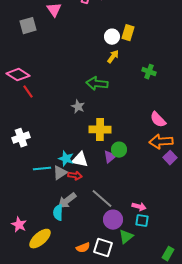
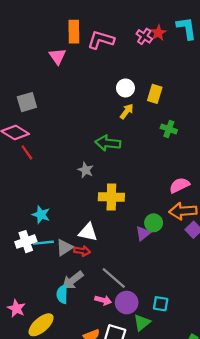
gray square: (28, 26) -> (27, 102), moved
yellow rectangle: (128, 33) -> (155, 94), moved
pink semicircle: (158, 120) -> (179, 185), turned 108
white cross: (21, 138) -> (26, 242), moved
green circle: (119, 150) -> (154, 223), moved
purple triangle: (110, 157) -> (143, 233), moved
cyan star: (66, 159) -> (41, 215), moved
pink arrow: (139, 207) -> (103, 300), moved

